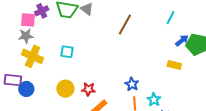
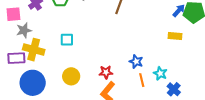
pink square: (28, 20) -> (13, 14), moved
purple rectangle: (13, 80) -> (16, 58), moved
blue circle: (26, 89) -> (33, 83), size x1.6
red star: (88, 89) -> (106, 72), moved

